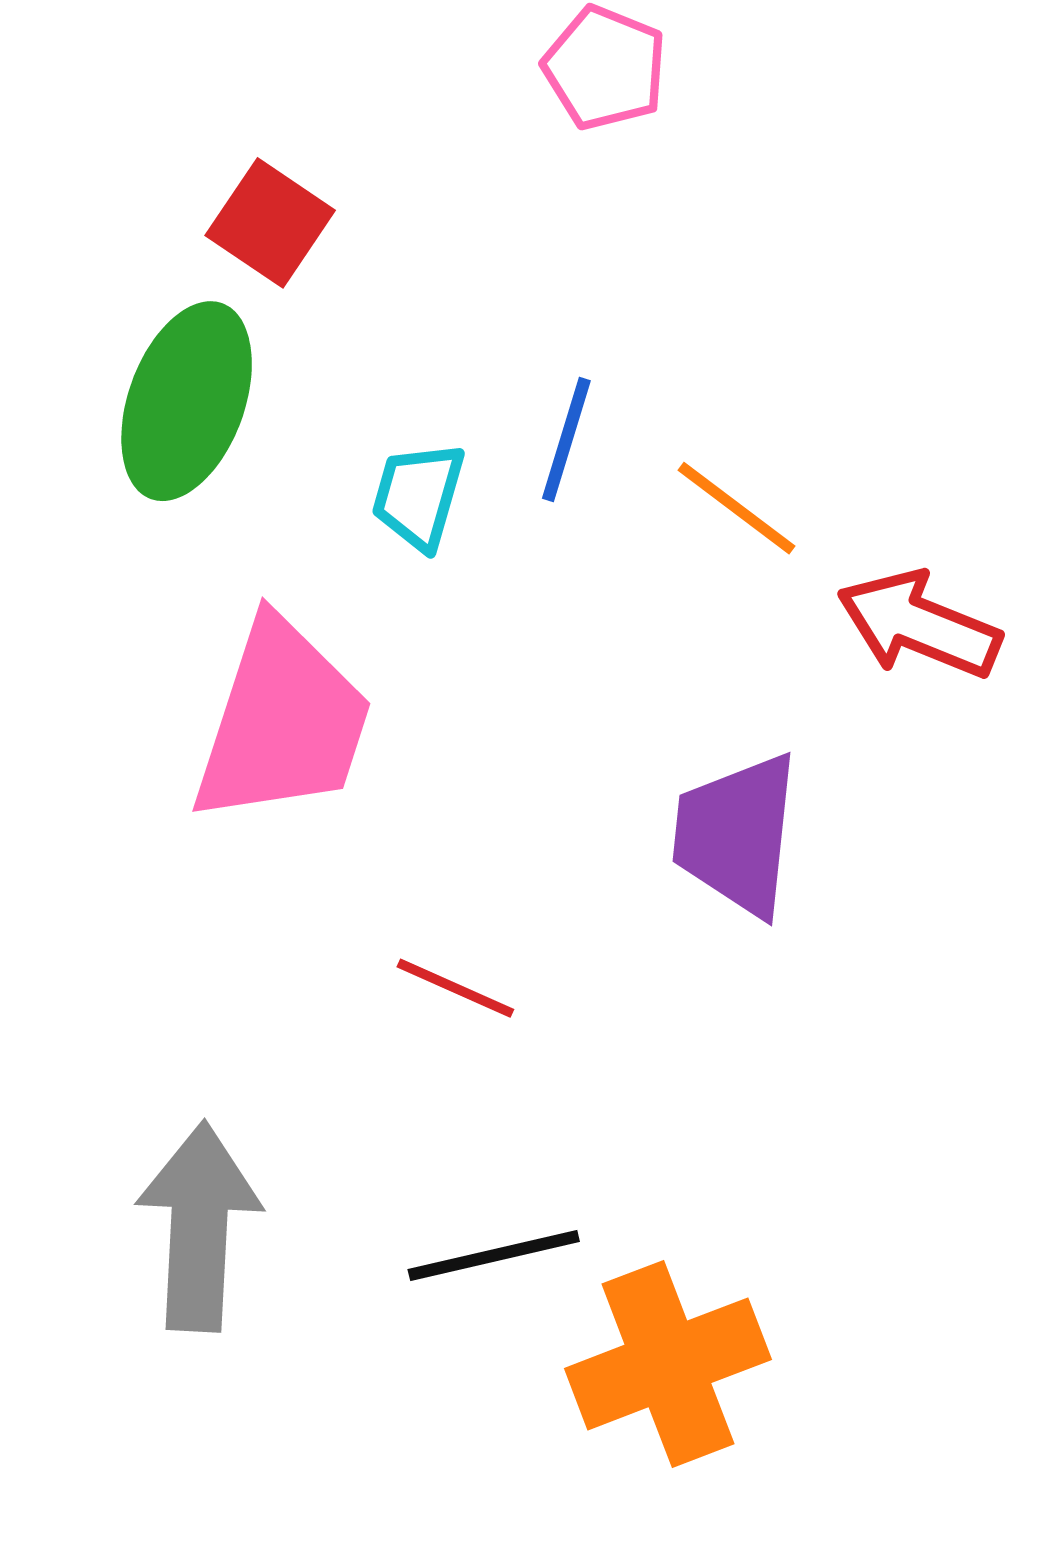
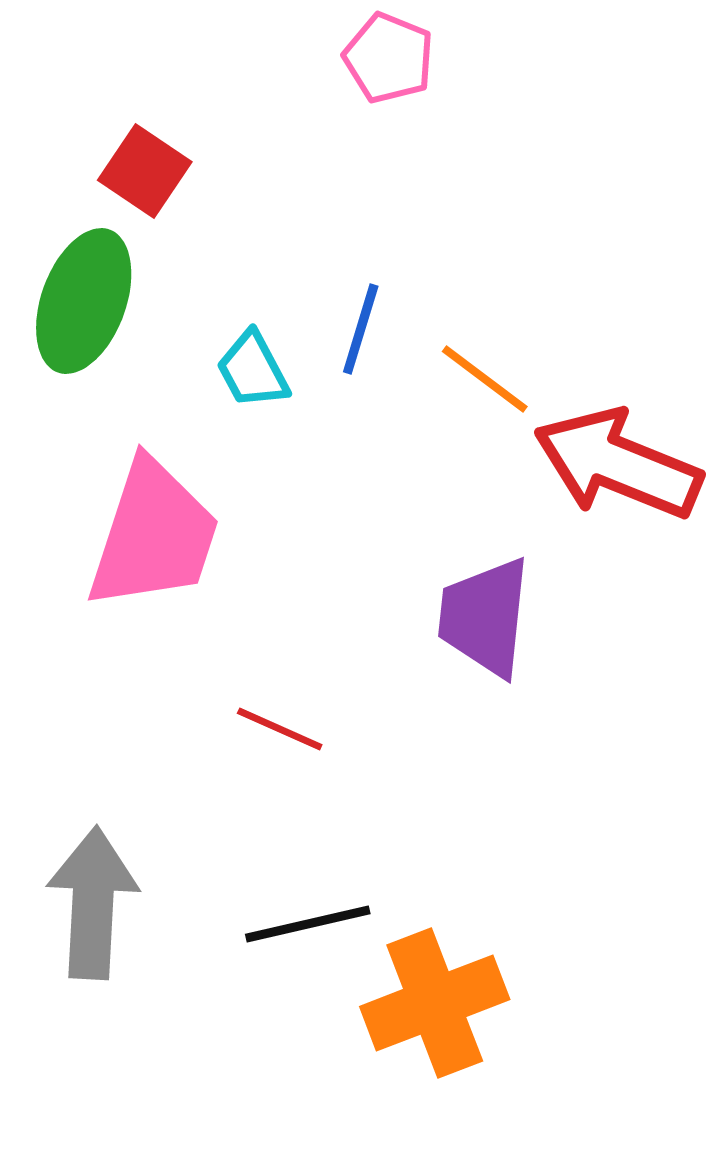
cyan trapezoid: (418, 496) -> (253, 370), turned -44
red arrow: (919, 625) -> (618, 464), size x1.4

